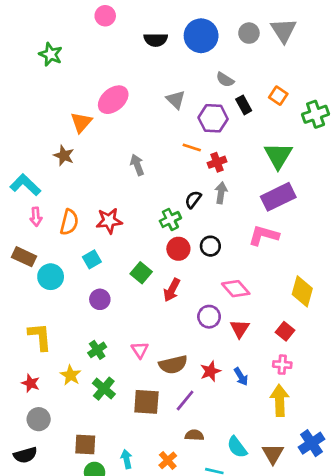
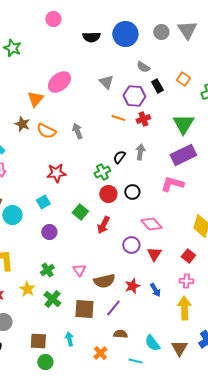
red cross: (217, 162) -> (143, 119), moved
orange semicircle: (69, 222) -> (46, 131), moved, turned 102
cyan arrow: (126, 459) -> (69, 339), moved

